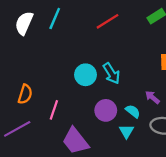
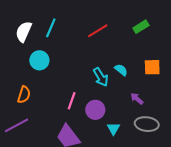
cyan circle: (86, 75) -> (39, 60), moved
pink line: (54, 110) -> (72, 101), moved
cyan semicircle: (133, 111) -> (121, 70), moved

